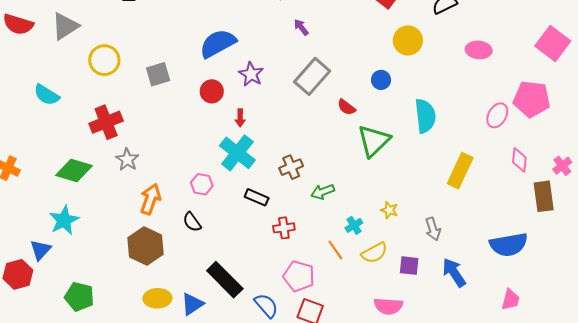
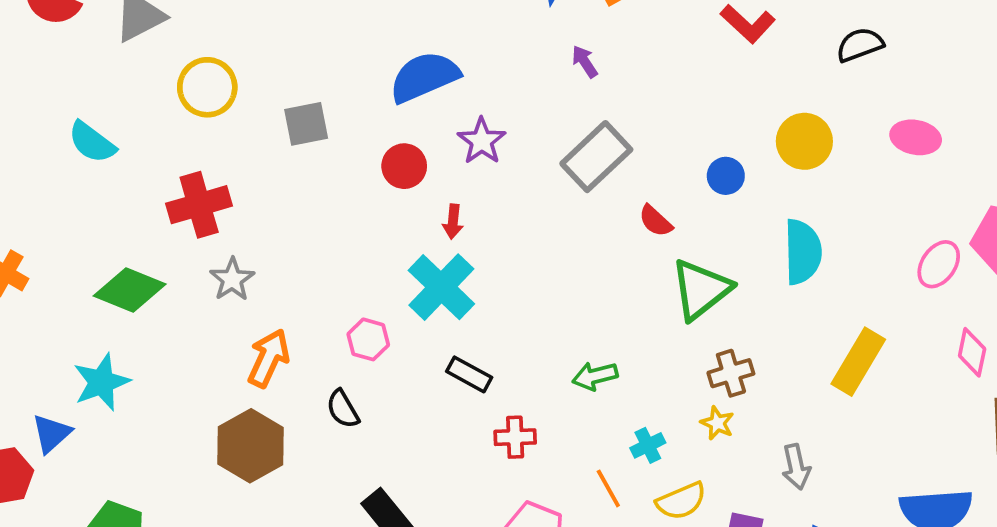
yellow circle: (408, 40) -> (804, 141), moved
brown cross: (291, 167) -> (731, 373), moved

